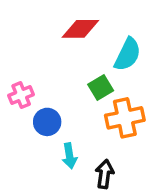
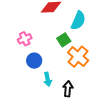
pink cross: (21, 95) -> (25, 39), moved
orange cross: (125, 118) -> (78, 57), turned -35

